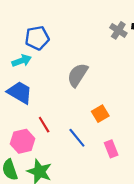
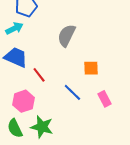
orange square: (100, 114) -> (91, 68), turned 35
red line: (44, 125) -> (39, 75), moved

